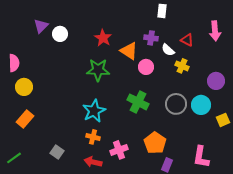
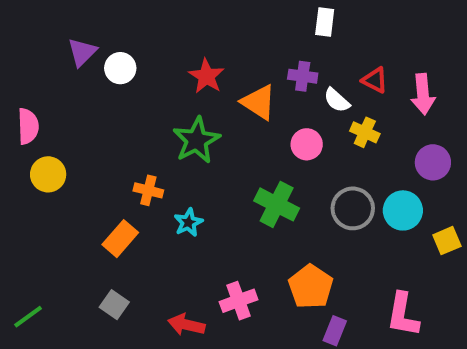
pink arrow: (215, 31) -> (423, 94), moved
pink circle: (146, 67) -> (307, 144), moved
green star: (98, 70) -> (196, 140), turned -30
cyan star: (94, 111) -> (188, 222), size x0.6
orange rectangle: (25, 119) -> (120, 239), moved
orange cross: (93, 137) -> (148, 190), moved

